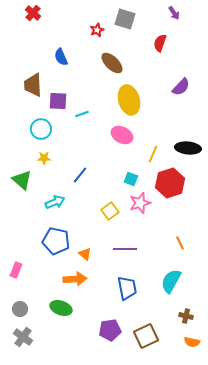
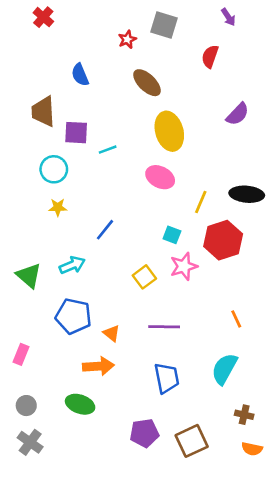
green triangle: (22, 180) -> (29, 276), moved

